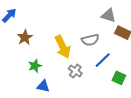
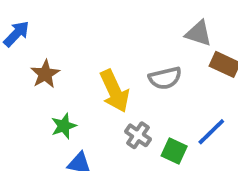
blue line: (103, 60) -> (211, 132), moved
green square: (119, 78) -> (174, 151), moved

